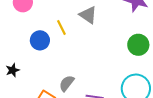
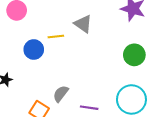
yellow line: (61, 28) -> (56, 37), turned -70

